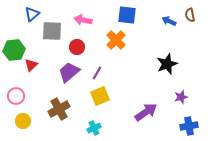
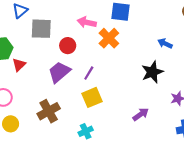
pink arrow: (83, 20) -> (87, 22), moved
blue arrow: (169, 21) -> (165, 43), moved
black star: (167, 64) -> (152, 72), moved
purple arrow: (146, 112) -> (141, 114), size x0.7

